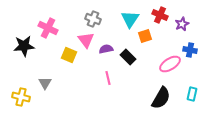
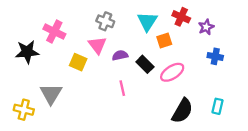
pink ellipse: (170, 64) -> (172, 72), moved
gray triangle: (45, 83) -> (51, 94), size x1.5

